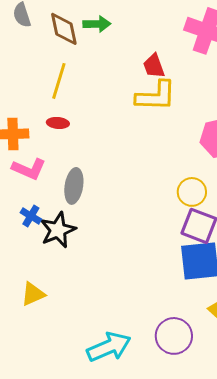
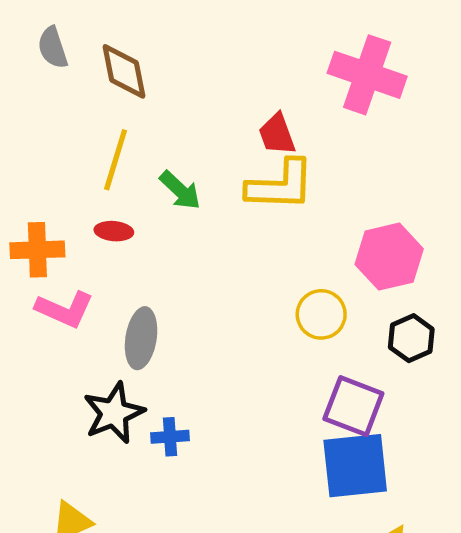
green arrow: (97, 24) -> (180, 190), moved, turned 44
yellow circle: (192, 192) -> (321, 314), moved
blue cross: (31, 216) -> (170, 437), moved, turned -35

